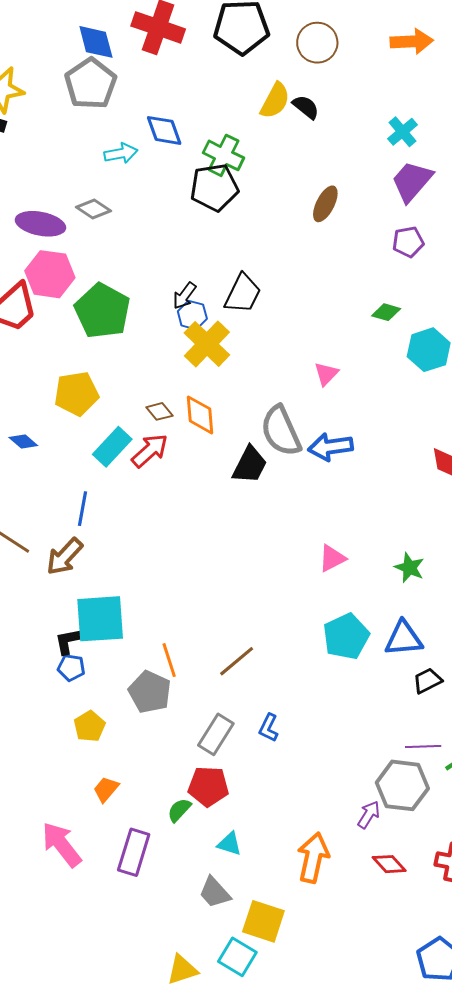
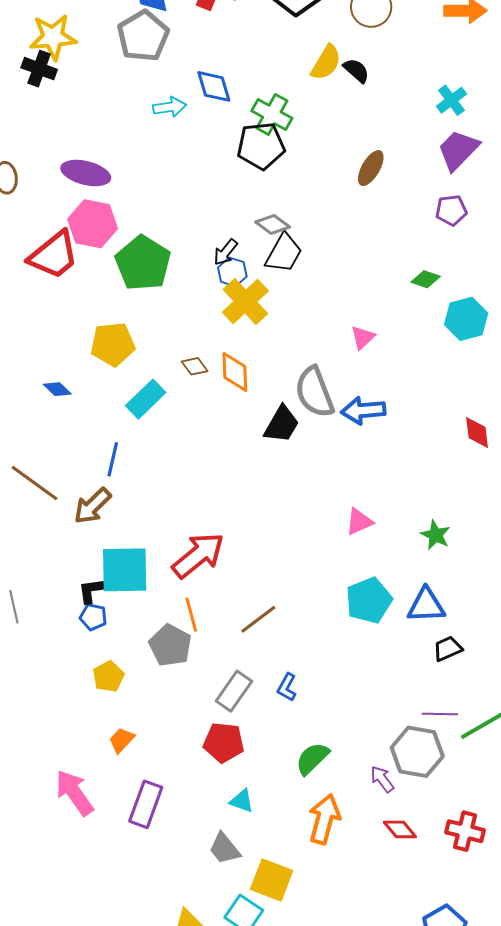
gray diamond: (93, 209) -> (273, 225), moved
red arrow: (150, 451) -> (198, 555), moved, size x1.4
green semicircle: (179, 810) -> (312, 758), moved, size x1.4
purple arrow: (369, 815) -> (382, 779), turned -72

